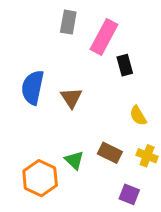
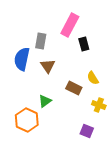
gray rectangle: (68, 22) -> (41, 41), moved
brown rectangle: (110, 153) -> (74, 88), moved
green triangle: (74, 160) -> (45, 101), moved, turned 40

